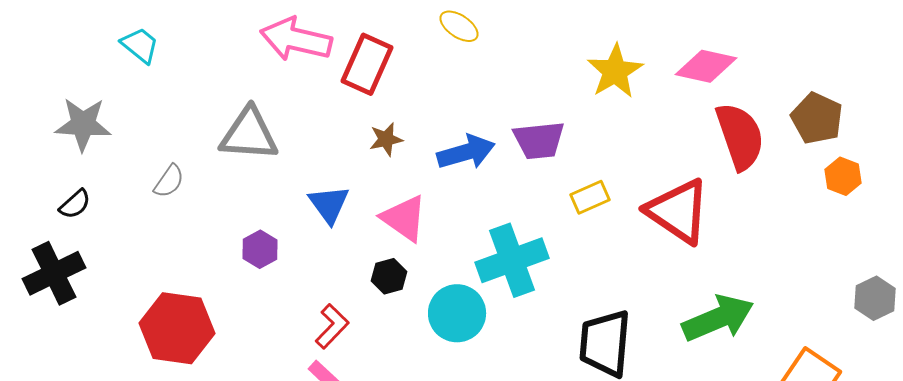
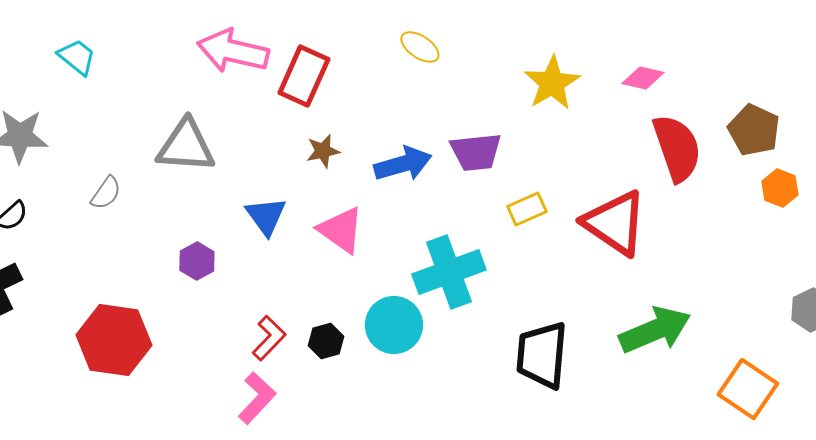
yellow ellipse: (459, 26) -> (420, 47), moved
pink diamond: (706, 66) -> (643, 78), size x0.7
black hexagon: (389, 276) -> (326, 341), moved

